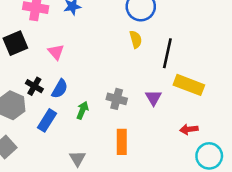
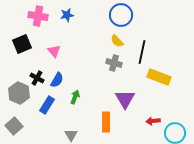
yellow semicircle: (136, 39) -> (117, 41), turned 152
purple triangle: (153, 98) -> (125, 99), moved, size x1.5
gray cross: (117, 99) -> (114, 63), moved
red arrow: (189, 129) -> (153, 121), moved

